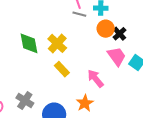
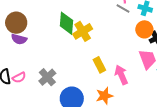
yellow cross: (57, 43) -> (83, 31), moved
yellow rectangle: (62, 69) -> (99, 65), moved

